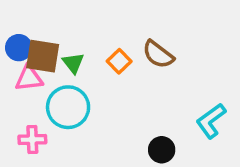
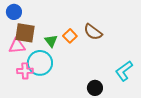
blue circle: (19, 48) -> (14, 12), moved
green triangle: (73, 63) -> (51, 41), moved
pink cross: (32, 140) -> (25, 71), moved

